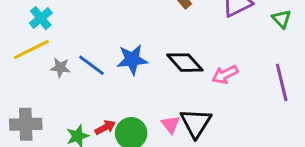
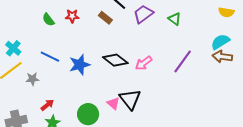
blue line: (92, 65) -> (50, 57), moved
purple line: (282, 82) -> (183, 61), turned 60
red arrow: (105, 127) -> (47, 105), moved

